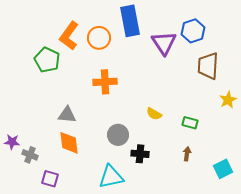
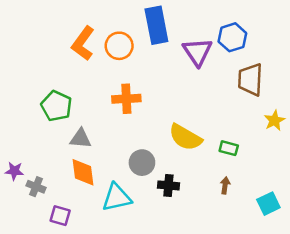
green pentagon: (47, 60) -> (56, 106), moved
yellow semicircle: (154, 114) -> (185, 137), size x1.8
cyan triangle: (111, 177) -> (117, 198), moved

